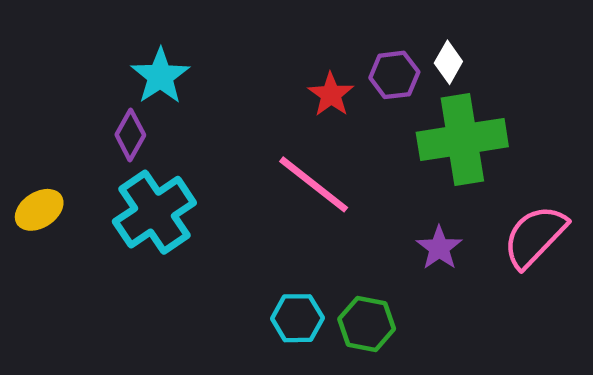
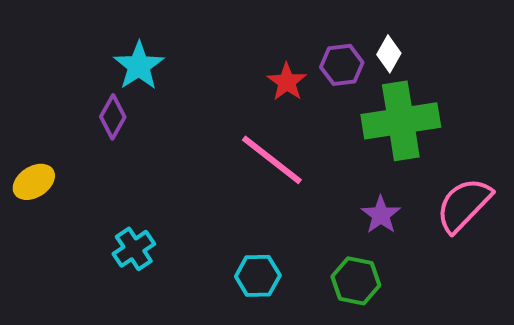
cyan cross: (154, 212) -> (134, 249), moved, size x0.6
green hexagon: (367, 324) -> (356, 281), moved

